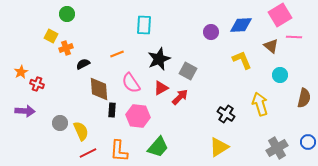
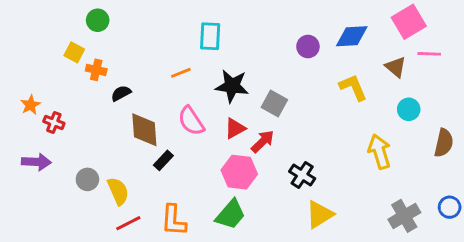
orange cross: (66, 48) -> (96, 70), turned 32
orange line: (117, 54) -> (181, 73), moved
black star: (159, 59) -> (232, 86), turned 30
black rectangle: (112, 110) -> (163, 160), turned 40
black cross: (226, 114) -> (302, 175), moved
pink hexagon: (138, 116) -> (239, 172), moved

